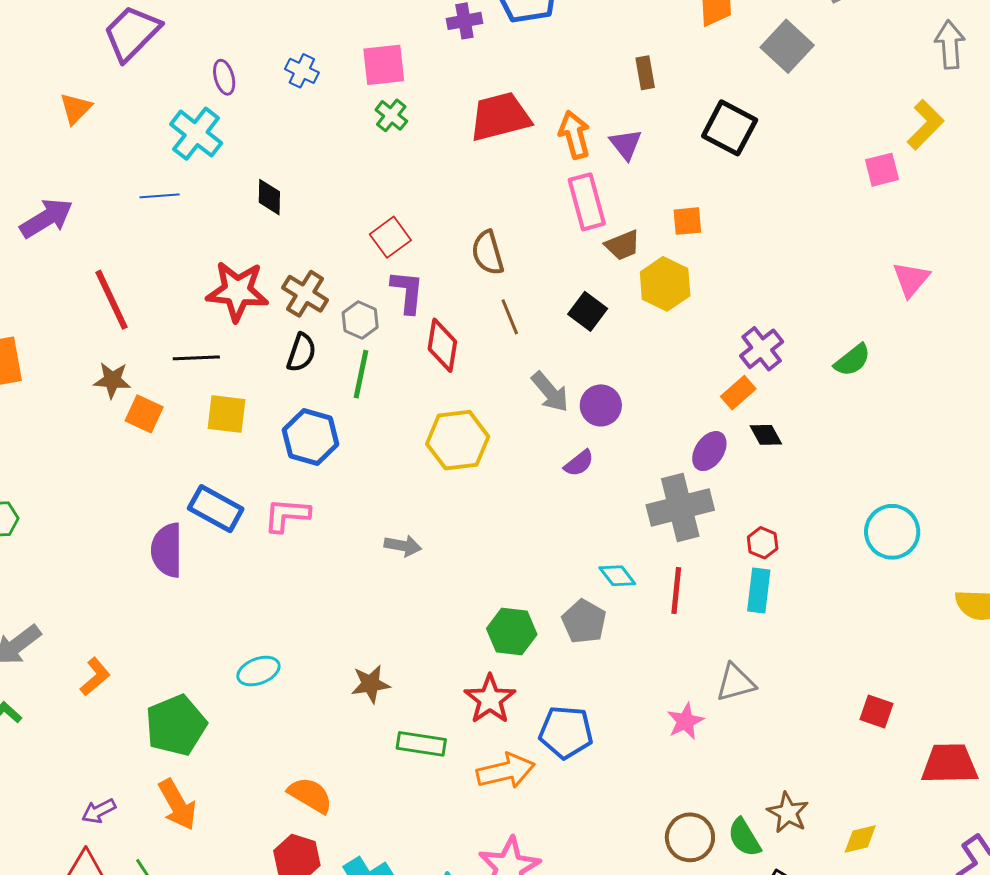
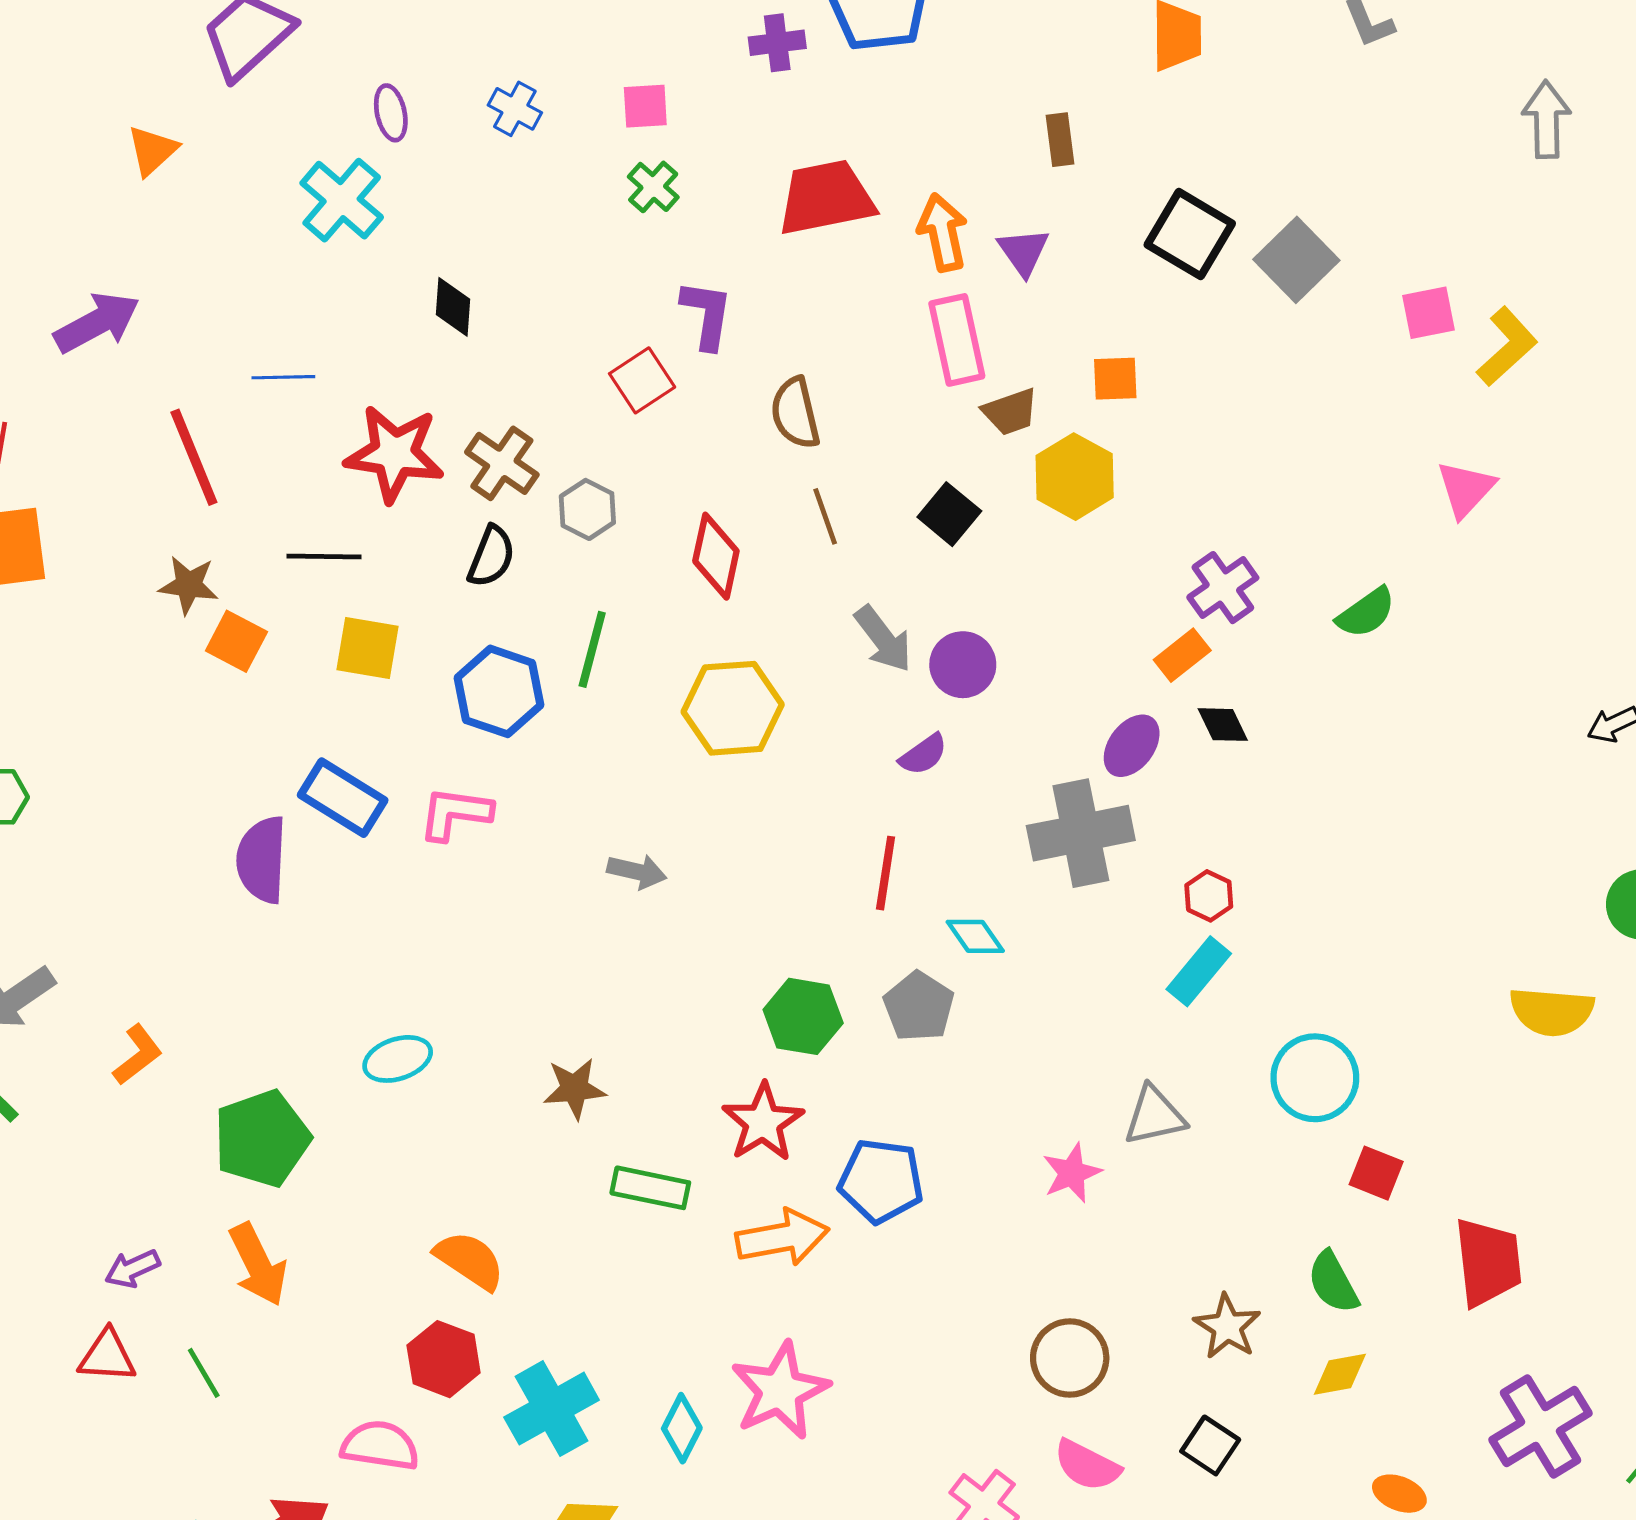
gray square: (787, 46) -> (1296, 260), moved
pink square: (384, 65) -> (645, 106), size x0.7
yellow L-shape: (925, 125) -> (1507, 346), moved
blue line: (160, 196) -> (283, 377), moved
purple L-shape: (407, 292) -> (707, 315), moved
green line: (361, 374) -> (592, 649), moved
cyan circle: (892, 532) -> (1315, 1078), moved
red line: (676, 590) -> (886, 873), moved
cyan rectangle: (759, 591) -> (1199, 971), turned 30
red trapezoid: (950, 764) -> (1488, 1262), turned 82
green semicircle: (744, 838) -> (1333, 1282), moved

